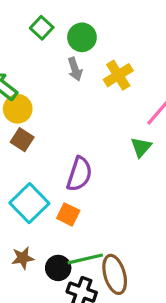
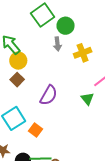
green square: (42, 28) -> (43, 15), size x1.6
green triangle: (141, 147) -> (87, 99), turned -32
purple semicircle: (79, 174) -> (49, 95), moved

